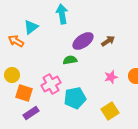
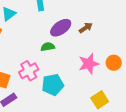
pink star: (111, 77) -> (89, 64), size x1.5
yellow square: (110, 111) -> (100, 100), moved

